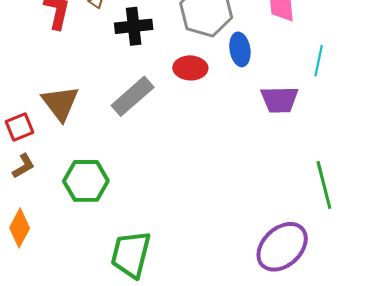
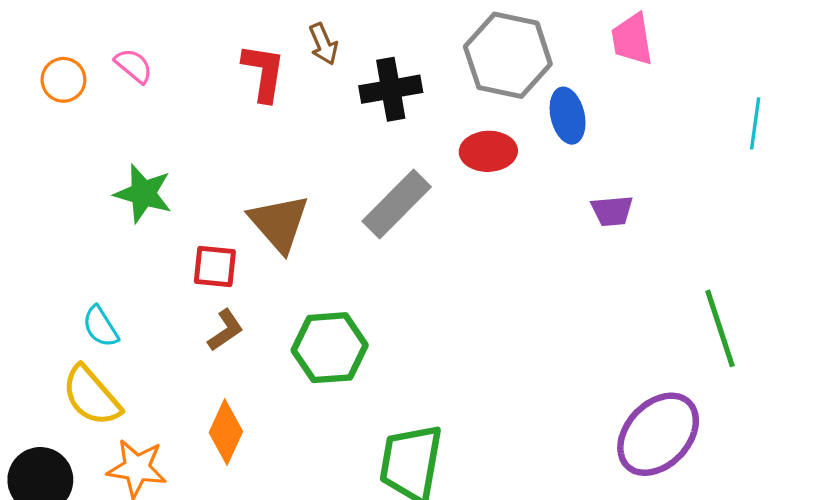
cyan line: (319, 61) -> (755, 123), moved
purple trapezoid: (279, 100) -> (612, 211), moved, size x0.7
red square: (20, 127) -> (215, 266), turned 32

